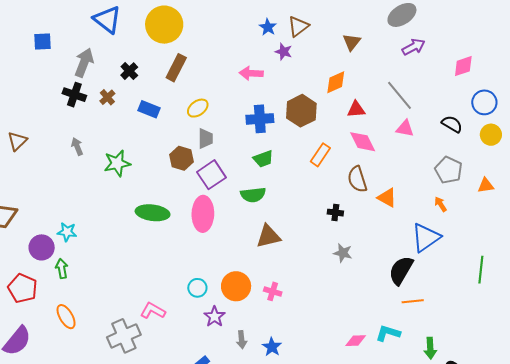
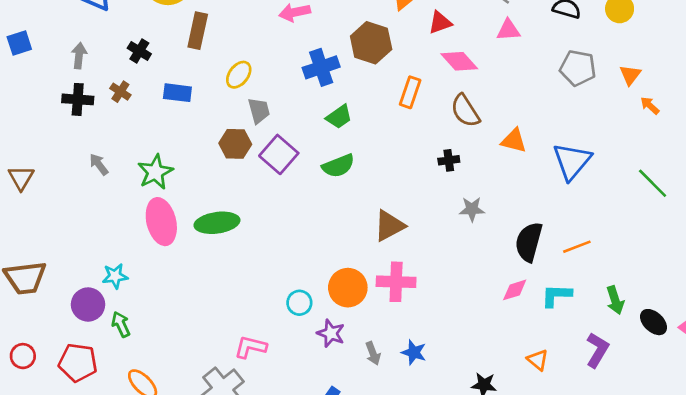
gray arrow: (84, 63) -> (79, 56), size x0.7
orange triangle: (486, 185) -> (630, 75), turned -30
orange triangle: (387, 198) -> (514, 141), moved
orange arrow: (441, 204) -> (650, 106), moved
pink ellipse: (203, 214) -> (161, 222), moved
brown triangle: (268, 236) -> (389, 226), moved
black semicircle: (401, 270) -> (529, 242), moved
green line: (481, 270) -> (653, 183), turned -36
pink cross: (273, 291) -> (396, 282), size x1.6
pink diamond: (356, 341) -> (515, 290), moved

